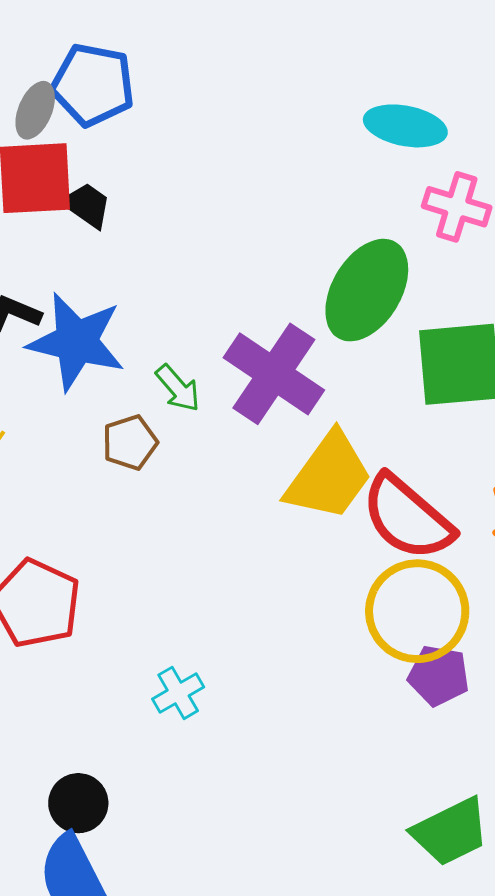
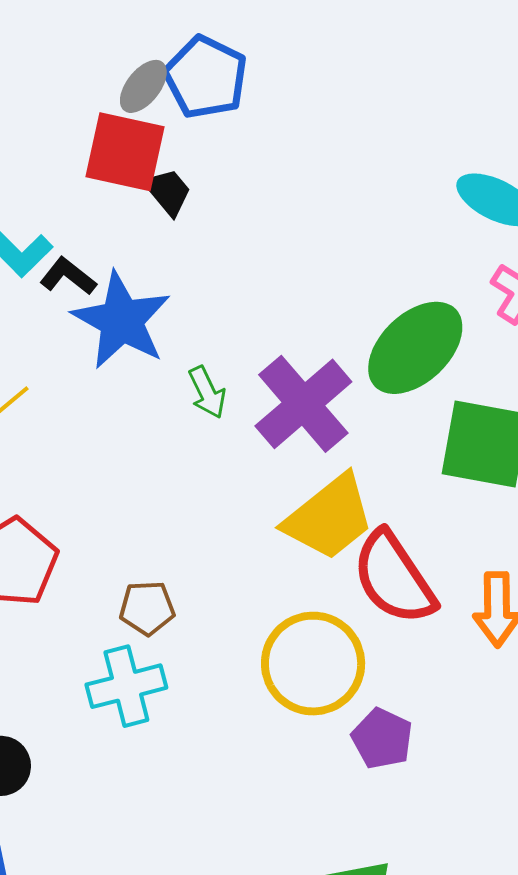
brown pentagon: (130, 442) -> (147, 608), moved
yellow circle: (417, 611) -> (313, 664), moved
cyan cross: (178, 693) -> (126, 686), size x1.5

